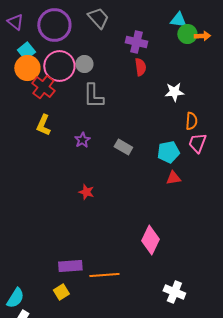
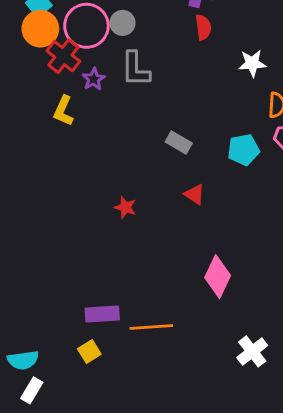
purple star: (82, 140) -> (94, 79), moved
red triangle: (173, 178) -> (195, 194), moved, turned 42
white cross: (174, 292) -> (252, 351), turned 30
cyan semicircle: (15, 298) -> (23, 360), turned 50

